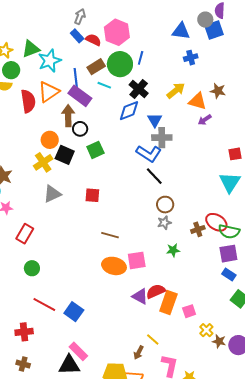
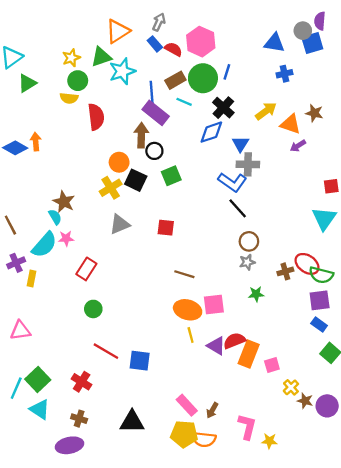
orange triangle: (49, 92) -> (118, 31), moved
blue square: (74, 312) -> (140, 361), turned -30
red cross: (24, 332) -> (82, 382), turned 36
yellow line: (153, 340) -> (191, 335), moved, turned 32
pink rectangle: (78, 351) -> (187, 405), moved

